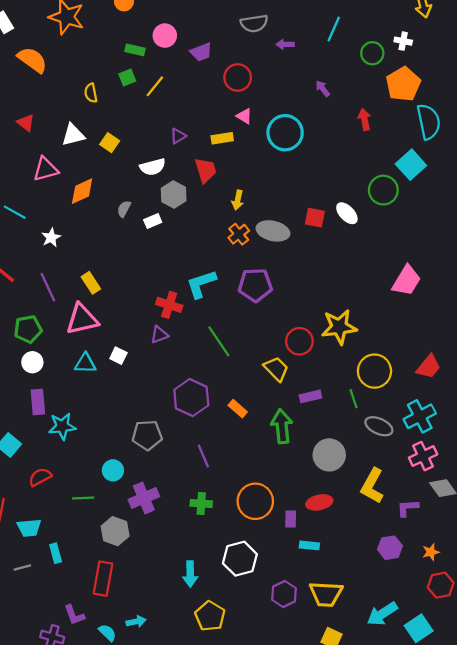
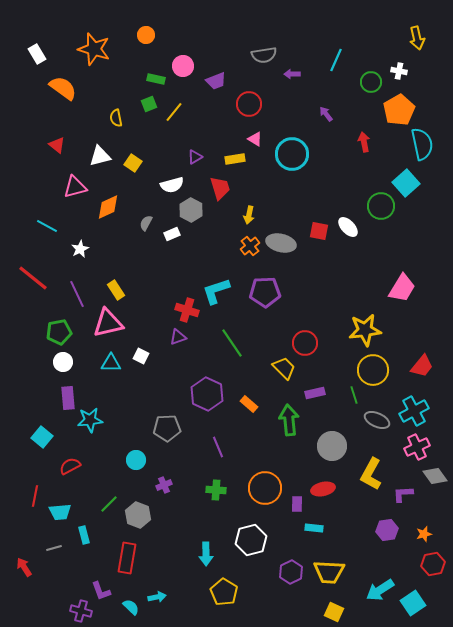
yellow star: (339, 327) -> (365, 330), moved
green line: (83, 498) -> (109, 504), moved, turned -42
purple cross: (144, 498) -> (164, 485), size x0.6

